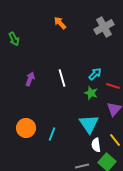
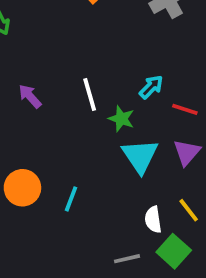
purple arrow: (30, 79) -> (30, 96), turned -64
green star: (91, 93) -> (121, 119), moved
cyan triangle: (89, 124) -> (140, 156), moved

